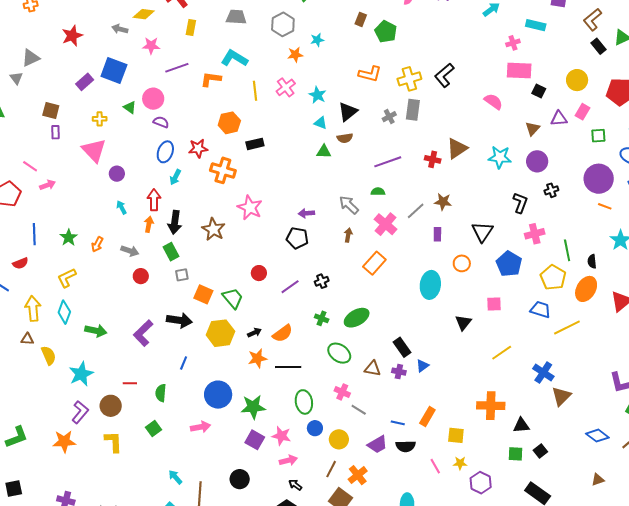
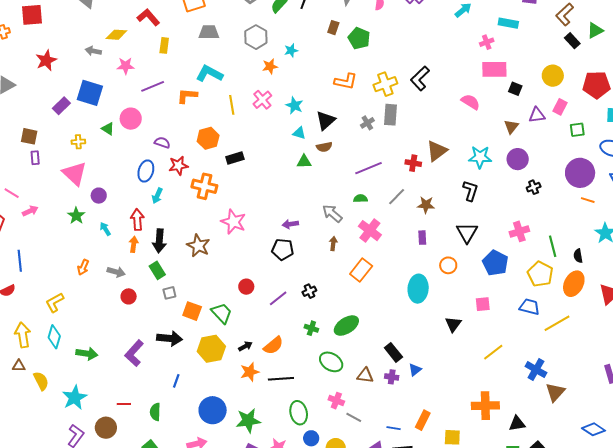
purple semicircle: (161, 122) -> (162, 143), moved
black L-shape: (520, 203) -> (470, 191), moved
gray line: (416, 211) -> (397, 197), moved
green star: (69, 238) -> (76, 216), moved

